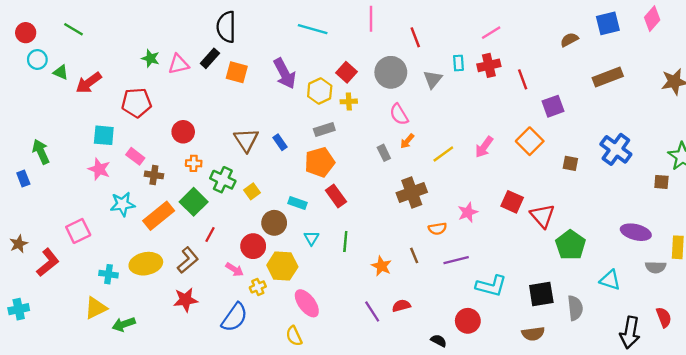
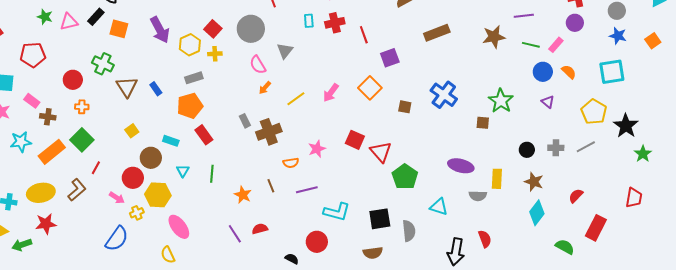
gray triangle: (433, 79) -> (285, 51), moved
gray rectangle: (384, 153) -> (245, 121), moved
green cross: (223, 180) -> (103, 64), moved
red star: (185, 300) -> (46, 224), moved

